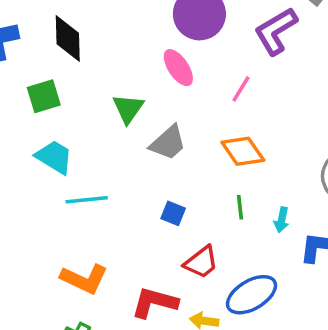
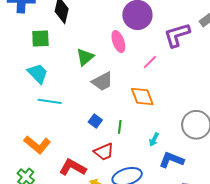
green line: (240, 207) -> (120, 127), moved

